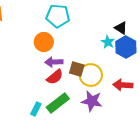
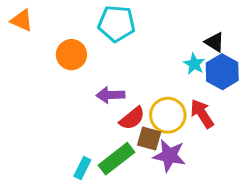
orange circle: (44, 42) -> (71, 55), moved
brown square: (77, 69) -> (149, 138), moved
red semicircle: (55, 77) -> (132, 118), moved
red arrow: (123, 85) -> (202, 114), moved, turned 54

